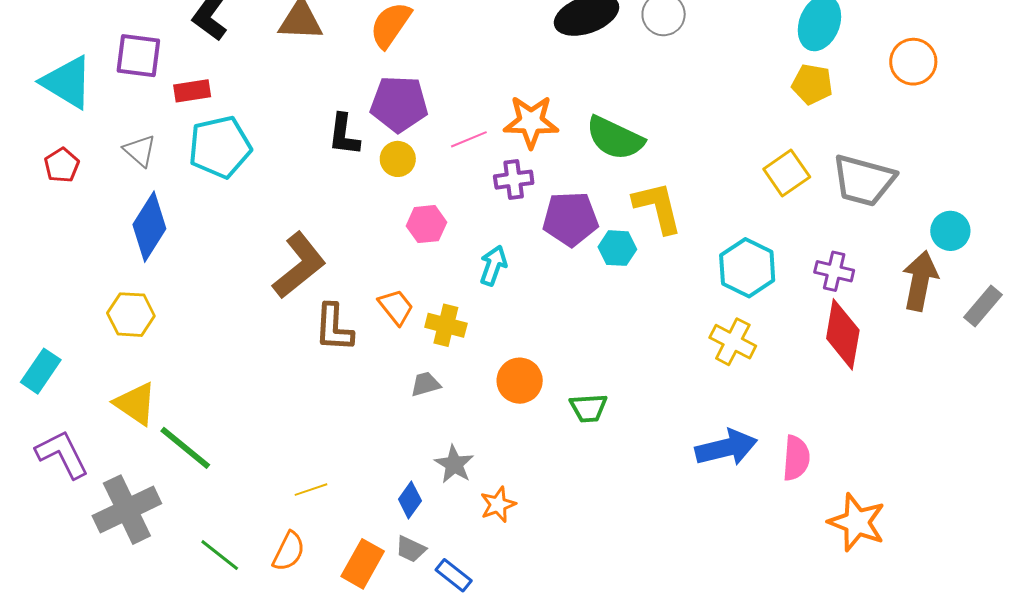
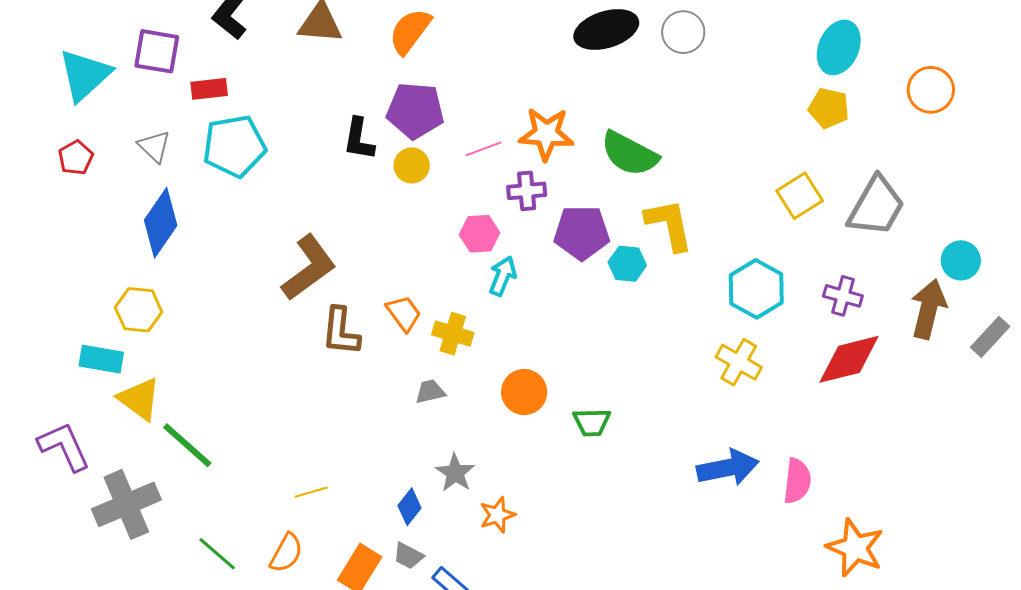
cyan triangle: (67, 82) -> (85, 75), turned 44
gray trapezoid: (864, 180) -> (876, 206), turned -78
pink hexagon: (426, 224) -> (480, 234), moved
red diamond: (843, 334) -> (849, 359), turned 64
cyan rectangle: (41, 371) -> (101, 359), moved, turned 63

